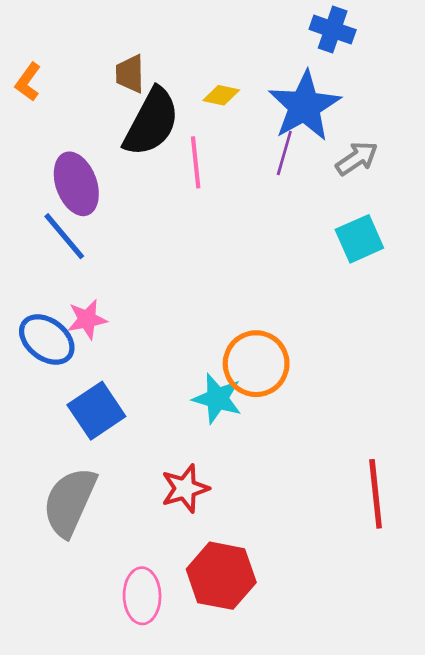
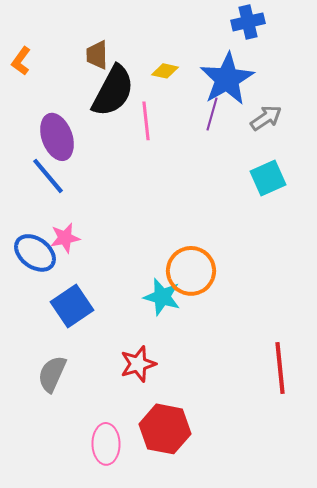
blue cross: (333, 30) -> (248, 22), turned -32
gray semicircle: (70, 502) -> (52, 374), size x0.7

